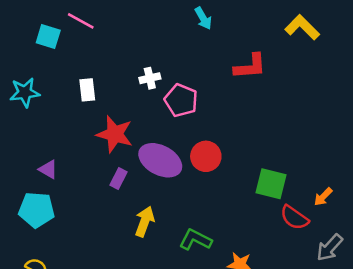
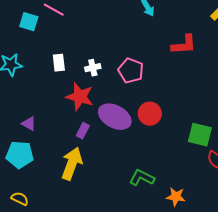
white cross: (150, 78) -> (93, 68), moved
yellow arrow: (145, 221) -> (72, 164), moved, size x1.4

